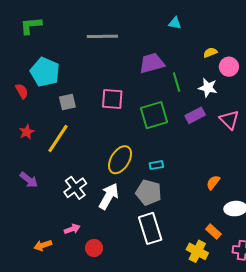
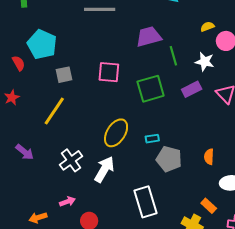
red star: (27, 132) -> (12, 97), moved
orange semicircle: (213, 183) -> (209, 157), turned -35
gray pentagon: (149, 192) -> (169, 159), moved

